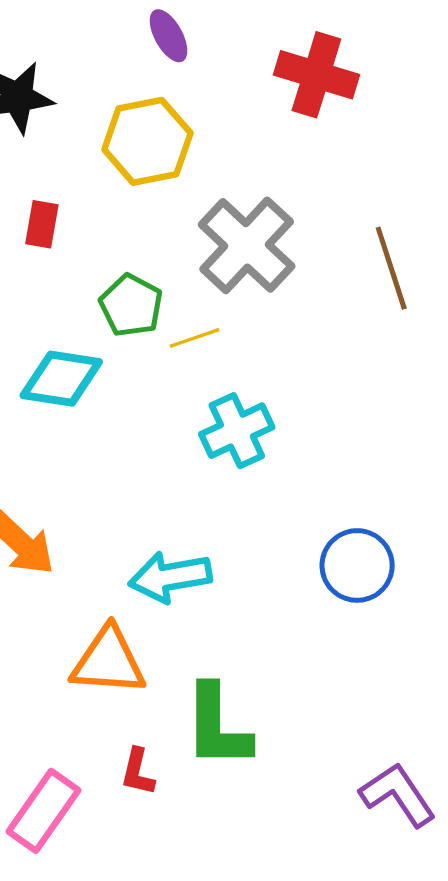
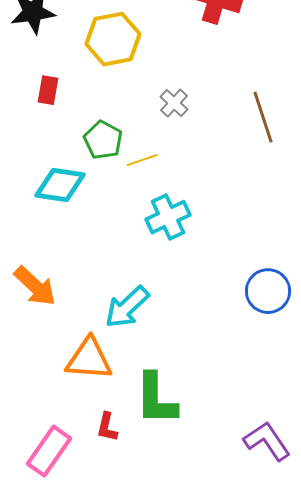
gray cross: (247, 245) -> (174, 103), size x0.5
blue circle: (357, 565) -> (268, 291), moved
cyan arrow: (170, 577) -> (127, 307), turned -33

